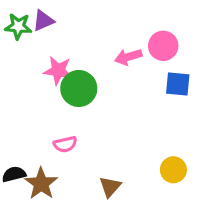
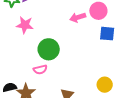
pink star: (58, 71) -> (25, 25), moved
green circle: (79, 88) -> (49, 49), moved

